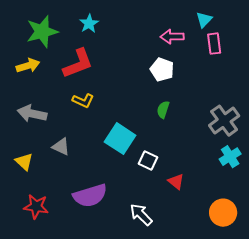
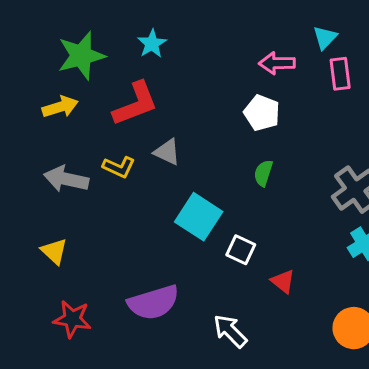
yellow L-shape: (83, 101) -> (119, 167), moved
gray triangle: (61, 147) -> (167, 152), moved

